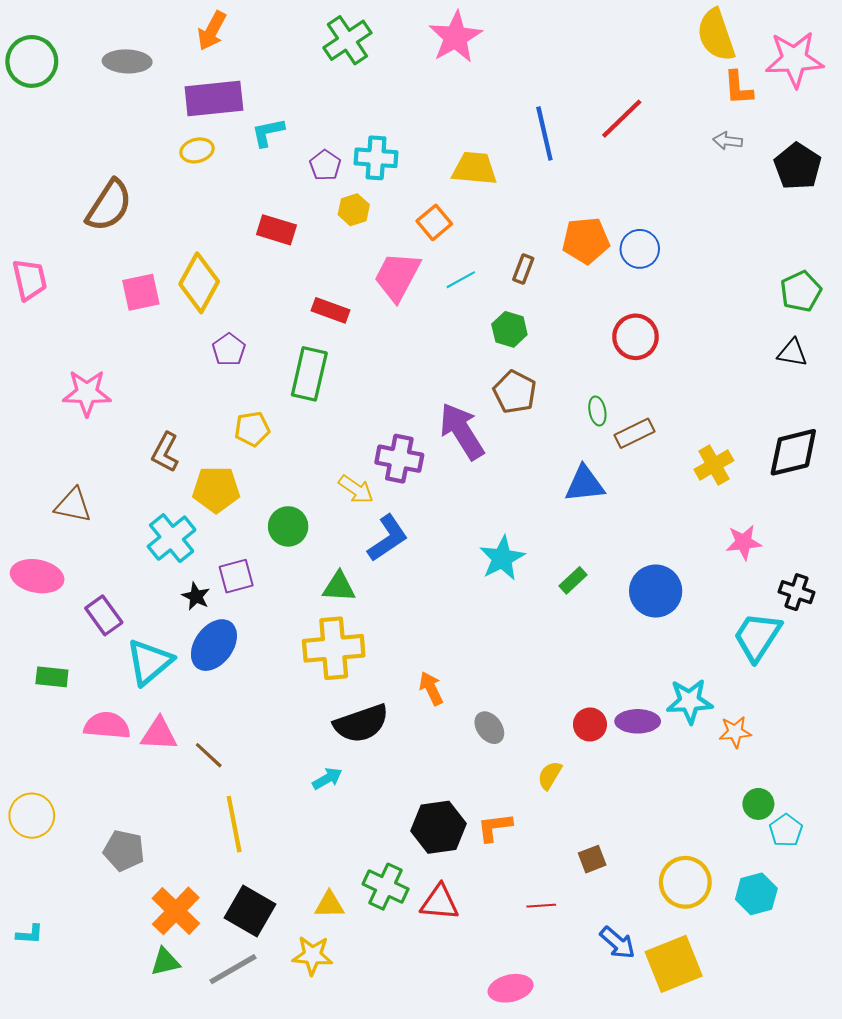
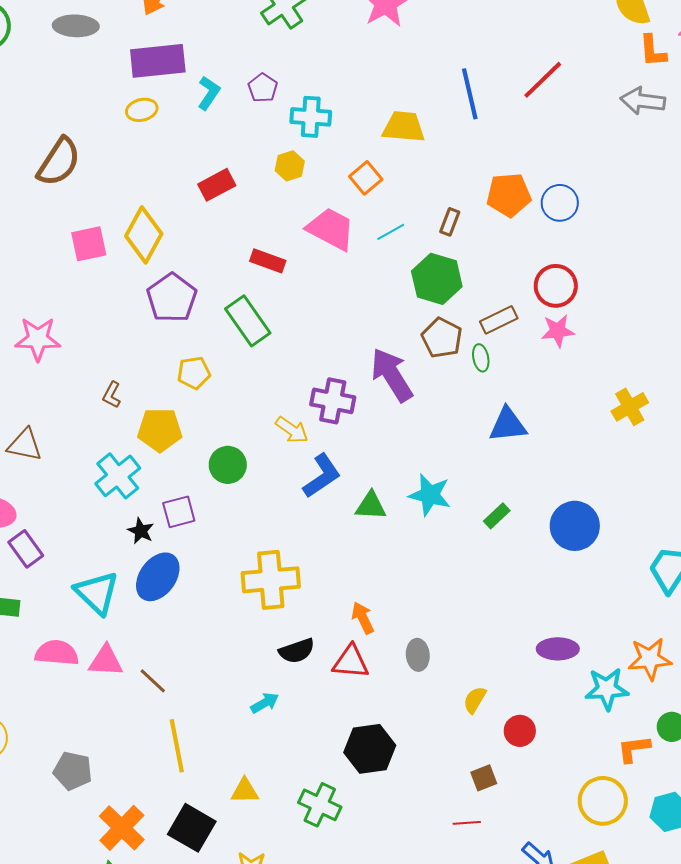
cyan L-shape: (268, 132) -> (209, 93), turned 136
gray arrow: (728, 141) -> (643, 101), size x1.6
purple pentagon: (325, 165) -> (263, 88), moved
red rectangle: (276, 230) -> (217, 185), turned -45
pink trapezoid: (397, 276) -> (331, 229), turned 90
green hexagon: (509, 329) -> (437, 279), size x1.5
purple pentagon: (229, 350) -> (172, 298), size x1.6
green rectangle: (309, 374) -> (248, 321), turned -48
green ellipse: (597, 411) -> (481, 358), moved
brown rectangle: (634, 433) -> (499, 320), moved
brown L-shape: (165, 452) -> (112, 395), size x0.7
pink star: (744, 542) -> (558, 331), moved
cyan star: (502, 558) -> (430, 495), turned -30
green triangle: (339, 587) -> (371, 506), moved
purple rectangle: (104, 615) -> (26, 549), moved
cyan triangle: (149, 662) -> (97, 593), turned -36
cyan star: (690, 701) -> (607, 689), moved
black semicircle: (361, 723) -> (297, 651), size x0.7
red circle: (590, 724) -> (520, 731), moved
gray ellipse: (489, 728) -> (418, 655), turned 32
orange star: (735, 732) -> (650, 659), size x1.4
orange L-shape: (495, 827) -> (634, 749), moved
brown square: (592, 859) -> (484, 778), moved
red triangle: (440, 902) -> (351, 662), moved
yellow triangle: (329, 905) -> (245, 791), moved

